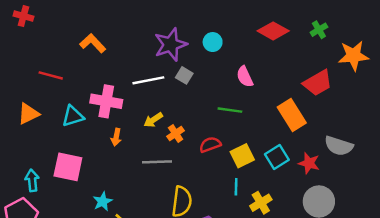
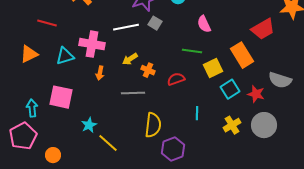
orange cross: (176, 133) -> (148, 70), turned -32
yellow square: (242, 156) -> (213, 68), moved
yellow cross: (261, 203) -> (232, 125), moved

